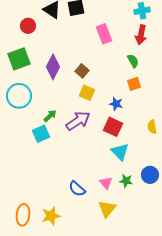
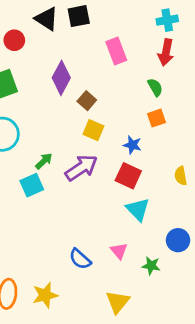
purple diamond: (53, 67) -> (61, 78), moved
green star: (126, 181) -> (151, 266), moved
yellow triangle: (107, 209) -> (118, 302), moved

